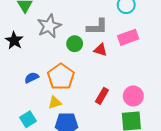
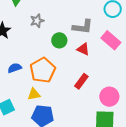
gray star: (49, 26) -> (37, 21), size x0.6
pink rectangle: (128, 37) -> (111, 40), turned 54
red rectangle: (102, 96) -> (81, 81), moved

